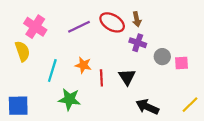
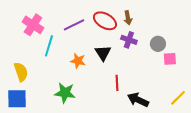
yellow semicircle: (22, 51) -> (21, 72), moved
gray circle: (162, 57) -> (158, 44), moved
cyan line: (52, 70) -> (49, 46), moved
black triangle: (127, 77) -> (103, 53), moved
red line: (101, 78) -> (117, 83), moved

